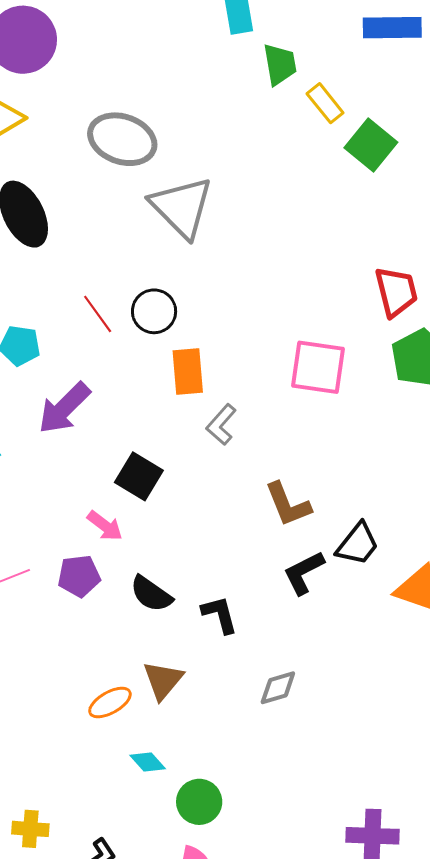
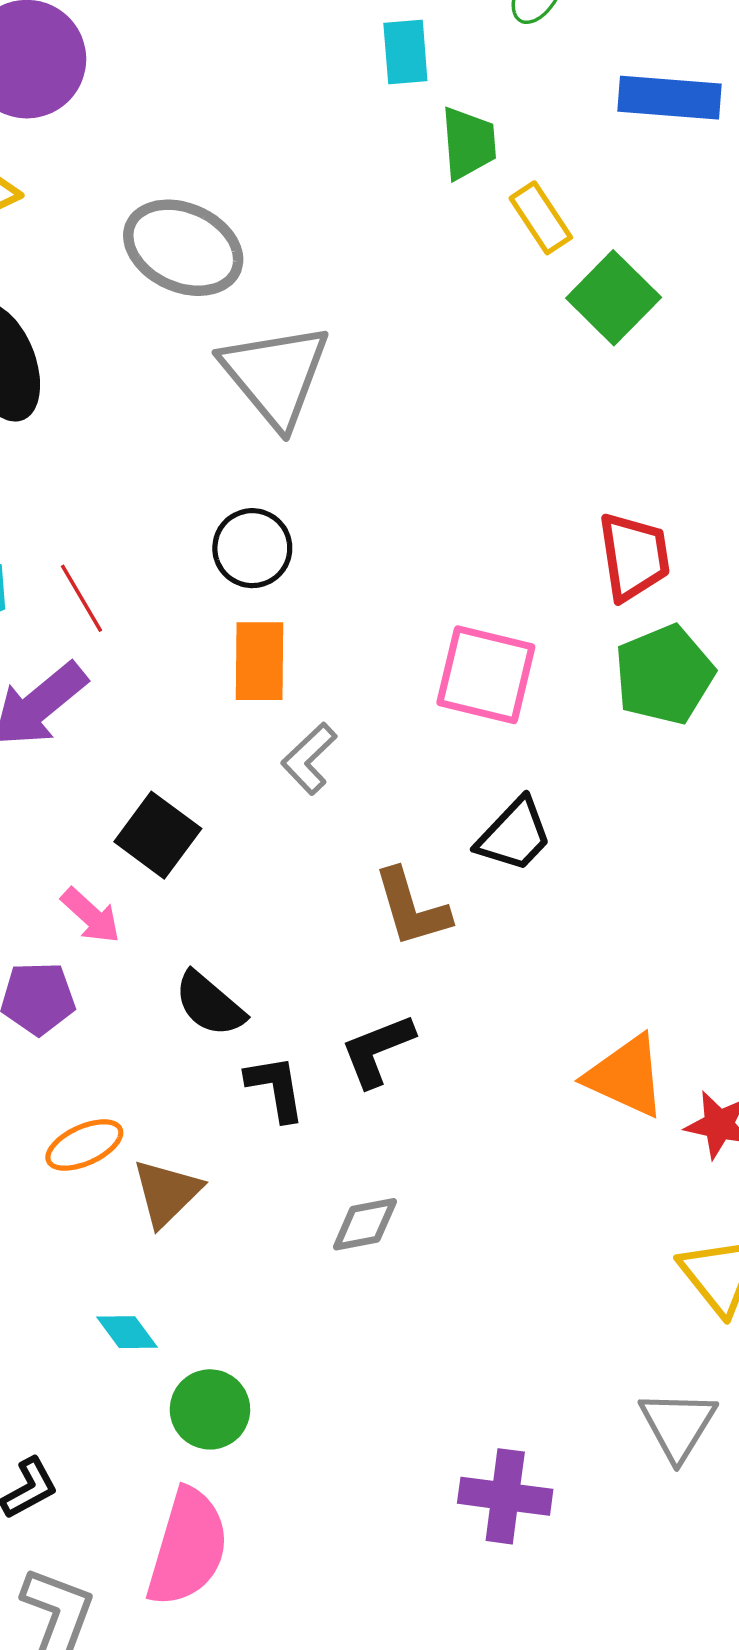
black circle: (154, 311) -> (252, 548), moved
red line: (98, 314) -> (81, 598), moved
black trapezoid: (358, 544) -> (514, 835), moved
black L-shape: (304, 573) -> (377, 1050), moved
black semicircle: (151, 594) -> (210, 1004), moved
orange ellipse: (110, 703) -> (84, 1145), moved

